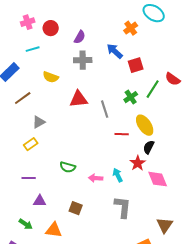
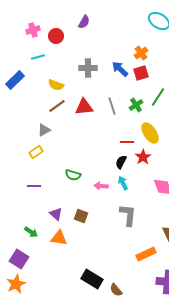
orange cross: (131, 28) -> (141, 53), moved
purple semicircle: (80, 37) -> (84, 22), moved
blue arrow: (115, 51) -> (120, 69), moved
brown line: (23, 98) -> (57, 106), moved
gray line: (105, 109) -> (112, 106), moved
black semicircle: (149, 147) -> (121, 162), moved
red star: (138, 163) -> (143, 157), moved
purple triangle: (40, 201) -> (56, 214), moved, turned 40

